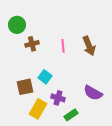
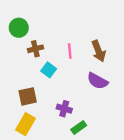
cyan square: (45, 77) -> (49, 70), moved
purple semicircle: (93, 93) -> (97, 81), moved
yellow rectangle: (38, 109) -> (25, 124), moved

